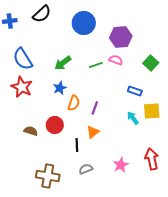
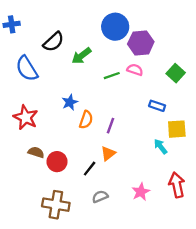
black semicircle: (42, 14) -> (54, 42), moved
blue circle: (84, 23) -> (115, 27), moved
green arrow: (63, 63) -> (81, 56), moved
red star: (22, 87) -> (26, 117), moved
cyan arrow: (133, 118) -> (161, 146), moved
red circle: (55, 125) -> (57, 162), moved
black line: (77, 145) -> (90, 169), turned 40

